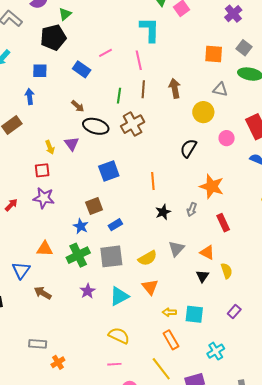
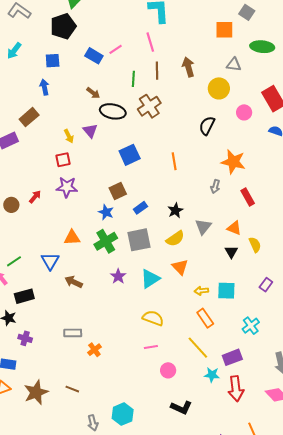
gray square: (244, 48) -> (247, 12), moved
pink line: (105, 53) -> (116, 49), moved
black star: (163, 212) -> (175, 210), moved

